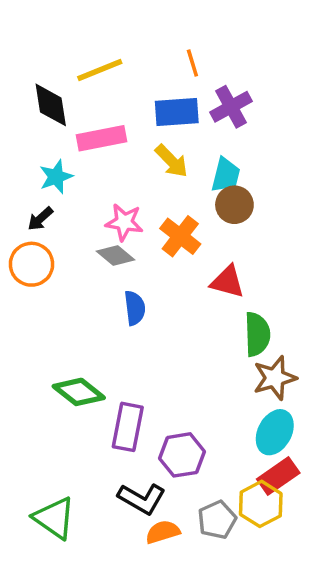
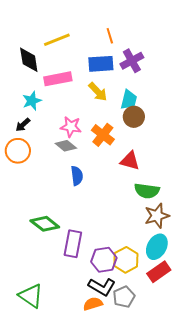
green semicircle: (257, 334) -> (147, 191), turned 100
black L-shape: (142, 499) -> (102, 287), moved
yellow hexagon: (261, 504) -> (126, 260), moved

